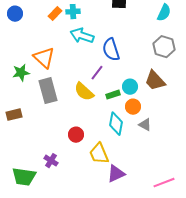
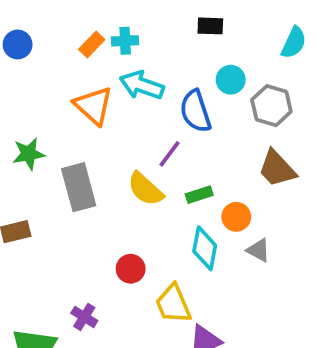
gray hexagon: (164, 47) -> (271, 106), moved
orange triangle: (44, 58) -> (94, 106), moved
cyan circle: (130, 87) -> (231, 80), moved

